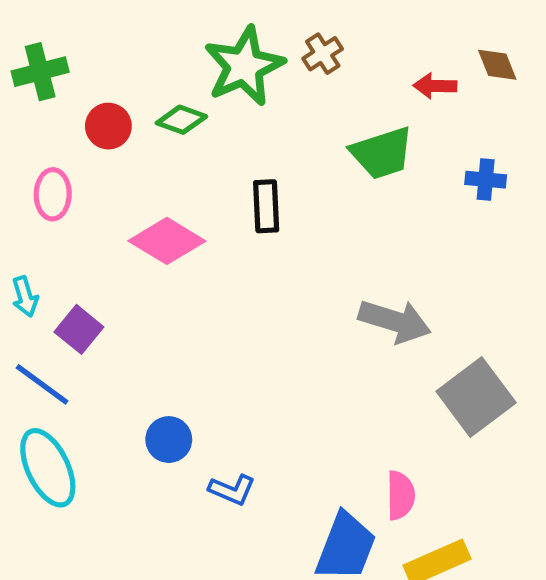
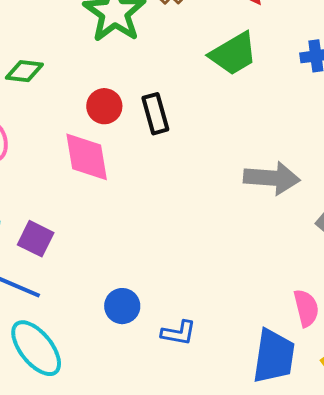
green diamond: (181, 120) -> (24, 71), moved
red circle: (108, 126) -> (104, 106), moved
pink diamond: (167, 241) -> (87, 157), turned 62

